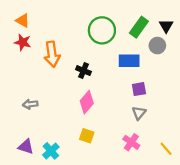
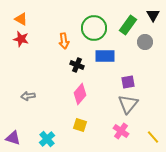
black triangle: (166, 26) -> (153, 15), moved
orange arrow: (52, 54) -> (64, 41), moved, size x0.7
blue rectangle: (129, 61) -> (105, 56), moved
gray triangle: (139, 113) -> (128, 104), size x1.5
purple triangle: (26, 147) -> (13, 138), moved

